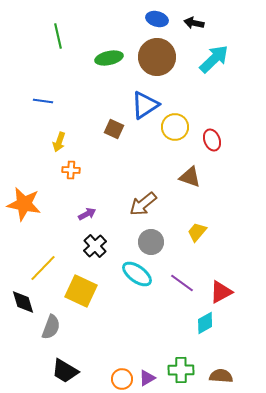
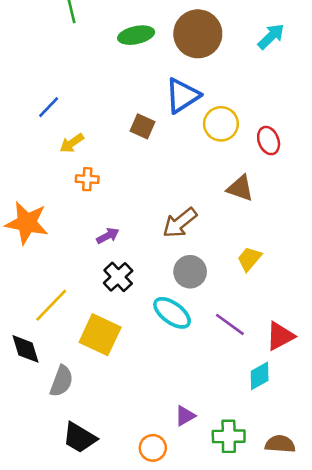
cyan arrow: (214, 59) -> (271, 36), size x0.7
blue line: (43, 101) -> (49, 107), moved, turned -54
yellow arrow: (59, 142) -> (72, 143), turned 36
purple triangle: (147, 378) -> (185, 416), moved

